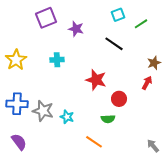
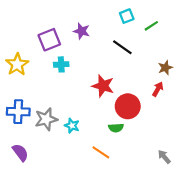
purple square: (46, 18) -> (49, 40), moved
red circle: (119, 99) -> (128, 106), size x1.5
gray star: (43, 111) -> (46, 119), turned -30

